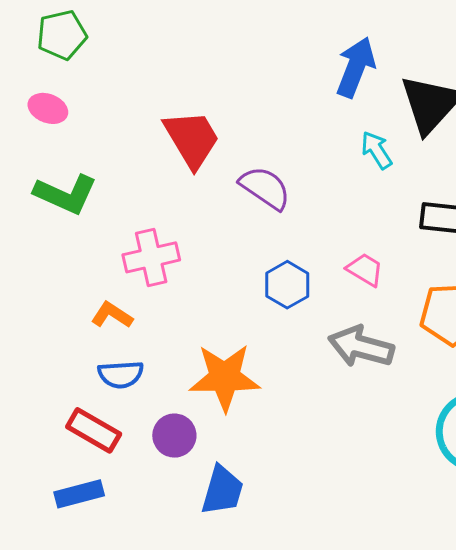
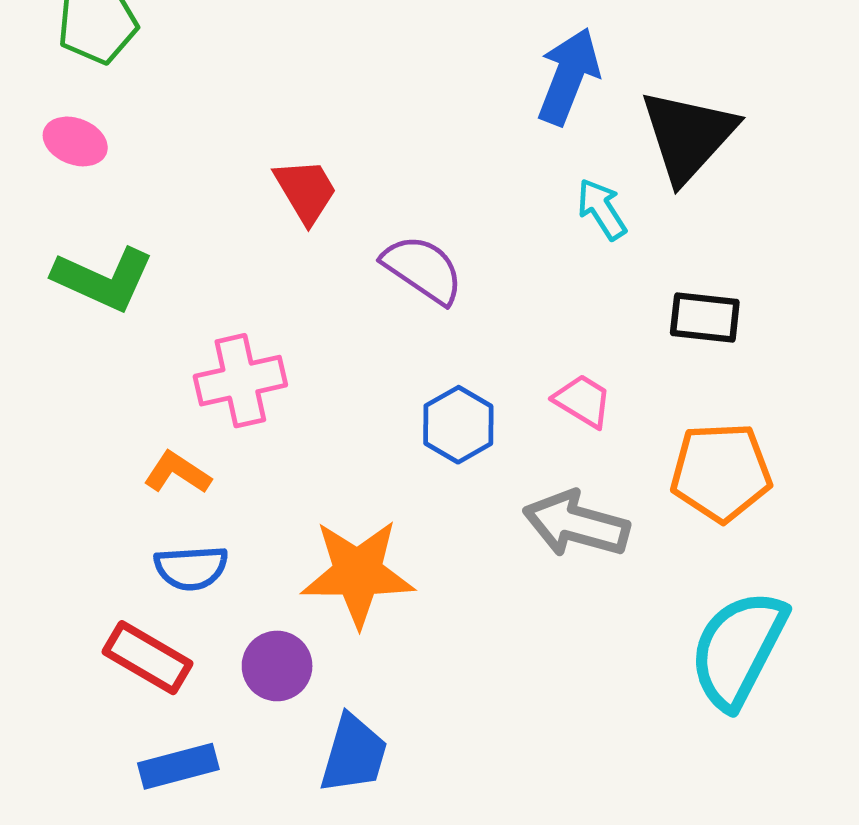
red trapezoid: (192, 139) -> (306, 191), size x0.7
blue rectangle: (79, 494) -> (178, 766), moved

